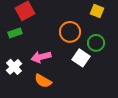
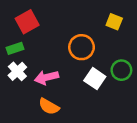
green circle: (96, 43) -> (121, 70), moved
white cross: (14, 67) -> (17, 71), moved

